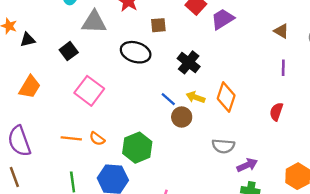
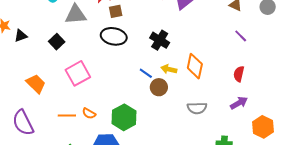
brown square: (158, 25) -> (116, 11), moved
purple line: (283, 68) -> (241, 36), turned -40
orange trapezoid: (30, 87) -> (36, 84), moved, turned -70
pink square: (89, 91) -> (78, 73), turned 30
purple arrow: (247, 165) -> (239, 103), moved

